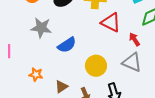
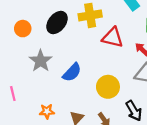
gray star: (41, 28) -> (41, 61), turned -30

